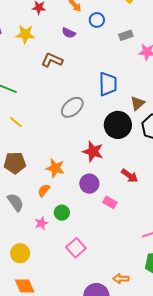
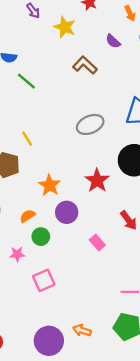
yellow line: (16, 122) -> (27, 139), moved
purple circle: (89, 184) -> (67, 212), moved
orange semicircle: (44, 190) -> (27, 216), moved
pink star: (41, 223) -> (17, 254), moved

